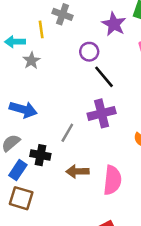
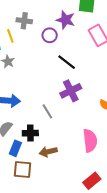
purple circle: (89, 52) -> (50, 35), moved
gray line: (67, 133) -> (47, 111), turned -49
brown arrow: (77, 171) -> (48, 152), moved

